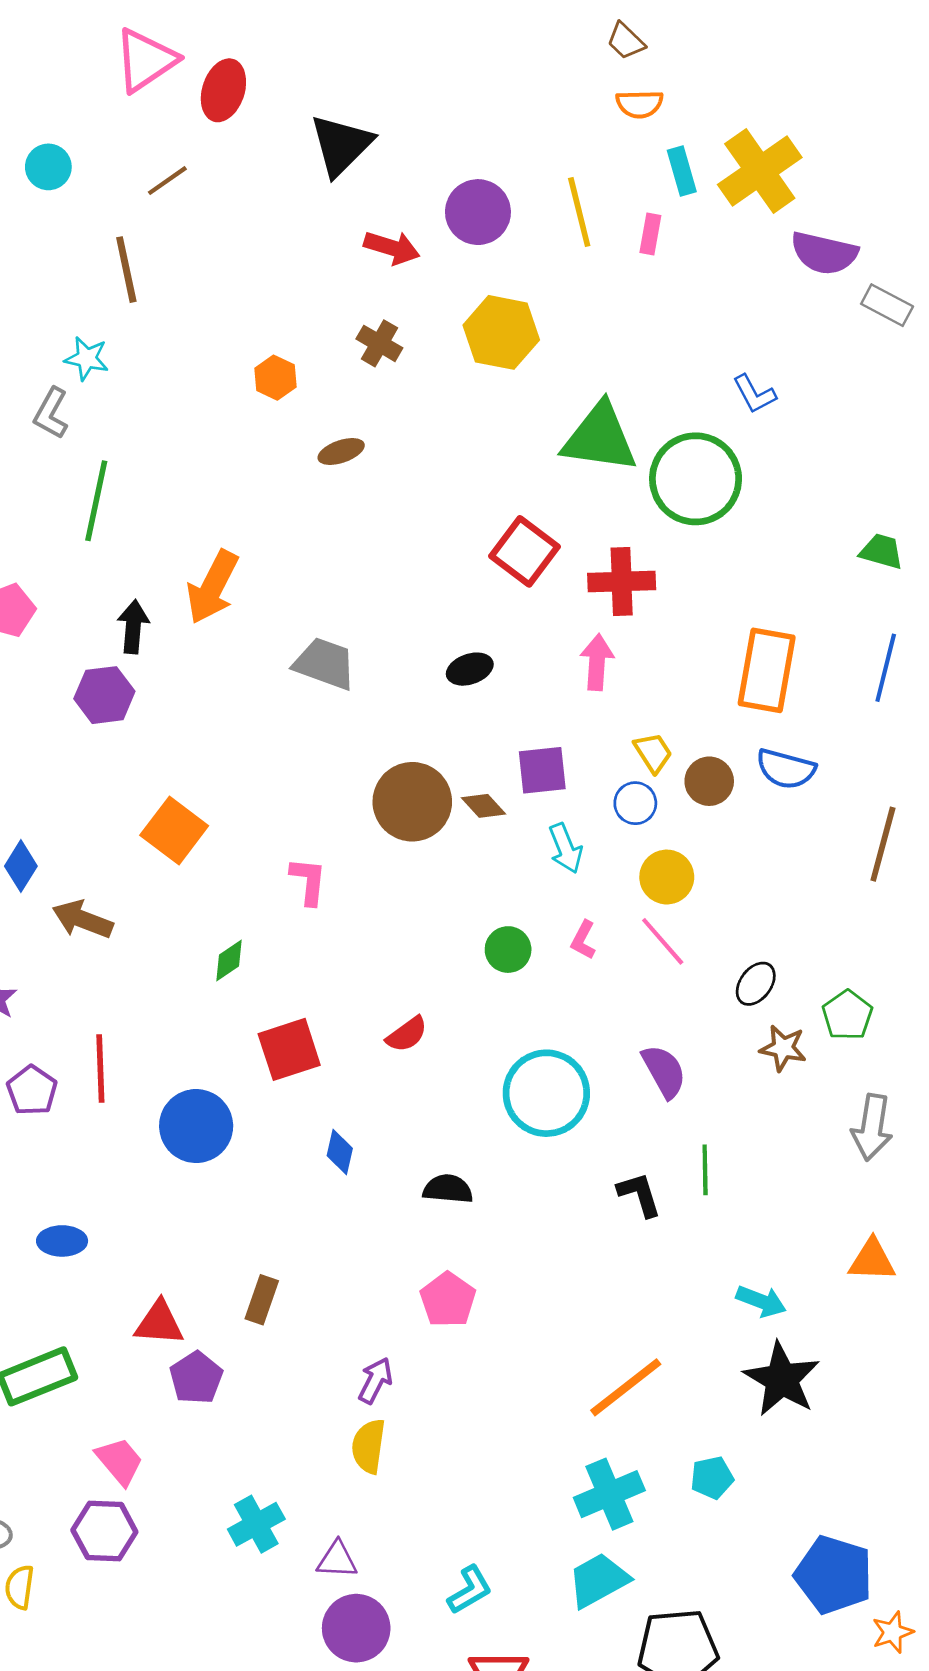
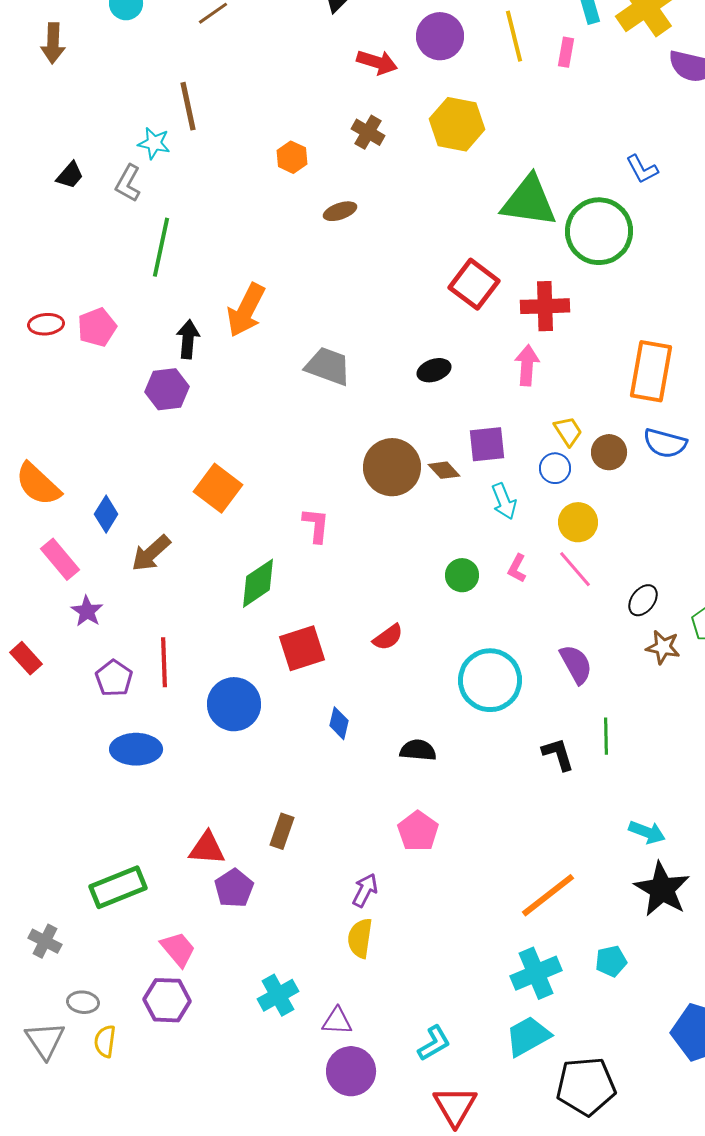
brown line: (126, 270) -> (188, 106), moved
brown arrow: (83, 919) -> (151, 553), turned -63
green diamond: (229, 960) -> (258, 583), size x1.6
blue ellipse: (62, 1241) -> (136, 749), moved, size x1.4

